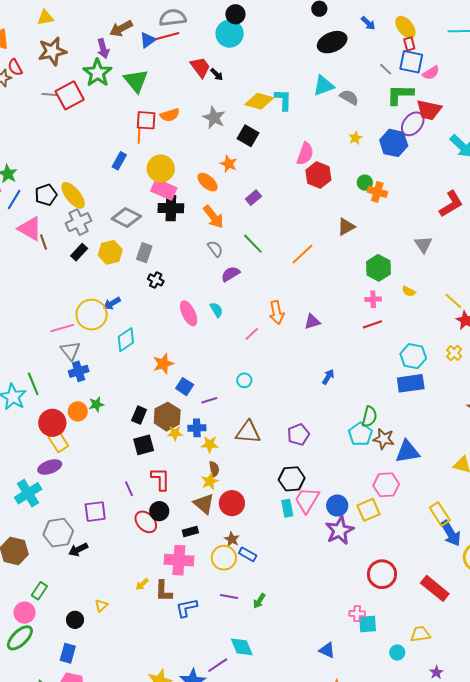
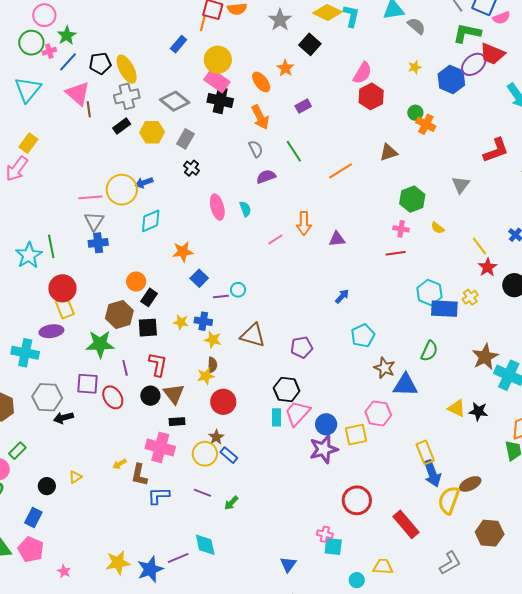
cyan circle: (244, 380) -> (238, 290), moved
blue rectangle: (411, 383) -> (444, 309), moved
green star: (96, 404) -> (100, 344), moved, size x1.8
orange circle: (78, 411) -> (136, 282), moved
brown hexagon: (167, 417) -> (119, 314), moved
green semicircle: (369, 417) -> (429, 351), moved
cyan pentagon: (360, 434) -> (363, 336), moved
cyan cross: (28, 493) -> (25, 353), turned 32
brown triangle: (204, 504) -> (174, 394), moved
red ellipse: (146, 522) -> (113, 397), moved
blue triangle: (327, 650) -> (288, 564), turned 30

